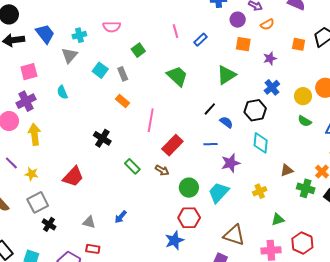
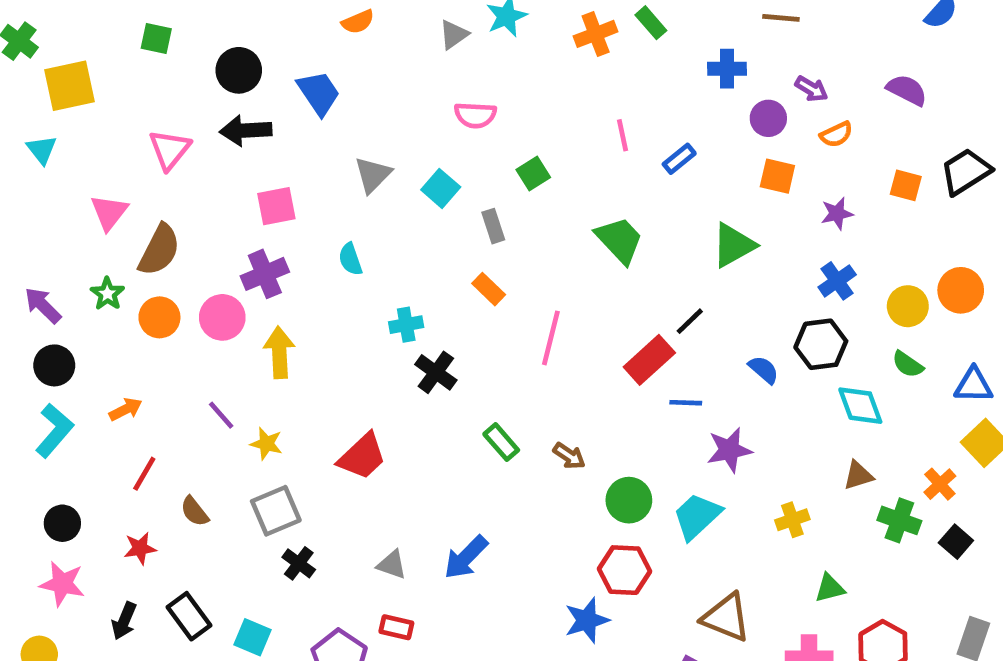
blue trapezoid: (45, 34) -> (319, 93), moved
cyan cross: (79, 35) -> (406, 325), moved
cyan square: (100, 70) -> (441, 188), moved
black hexagon: (255, 110) -> (821, 344), moved
blue semicircle: (226, 122) -> (764, 370), moved
cyan diamond: (261, 143) -> (860, 406), moved, turned -30
red rectangle: (172, 145) -> (649, 360), moved
blue arrow: (121, 217) -> (466, 557), size x1.5

